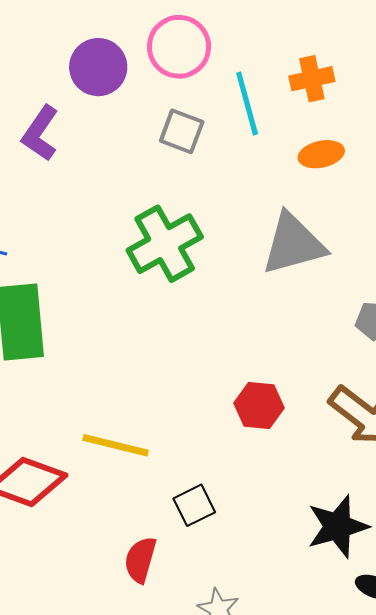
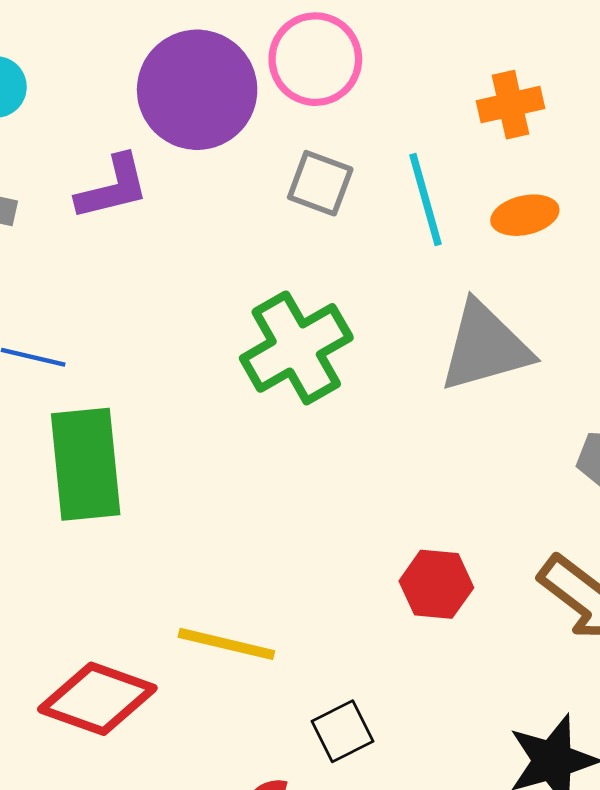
purple circle: (98, 67) -> (197, 90), size x1.4
cyan line: (247, 104) -> (426, 199), moved
purple L-shape: (40, 133) -> (113, 187), turned -138

